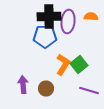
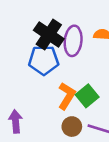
black cross: (49, 16) -> (49, 35), turned 35
brown circle: (46, 88) -> (72, 127), moved

